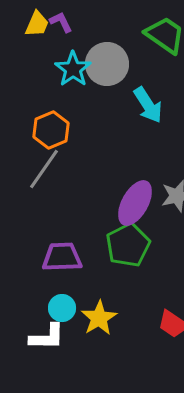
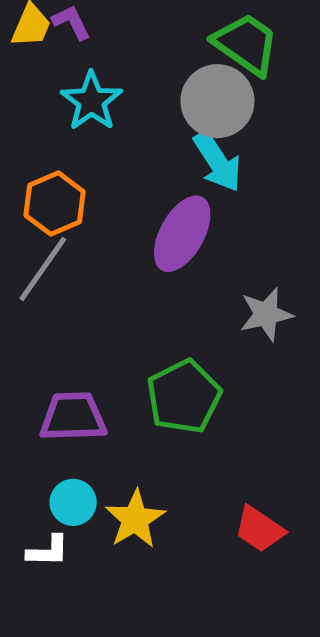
gray circle: (107, 64) -> (217, 101), moved
purple ellipse: (135, 203) -> (182, 234), moved
white L-shape: (47, 337) -> (48, 551), size x0.7

